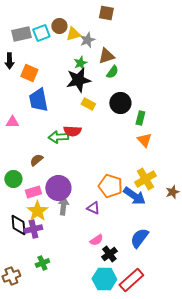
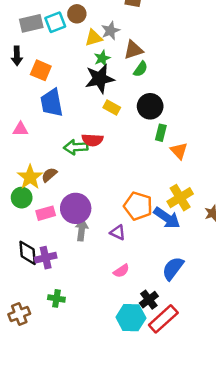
yellow triangle: (73, 34) -> (94, 38), moved
green rectangle: (140, 118) -> (161, 133), moved
yellow star: (37, 211) -> (30, 177), moved
black cross: (109, 254) -> (149, 300), moved
green cross: (42, 263) -> (56, 298), turned 32

